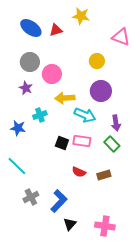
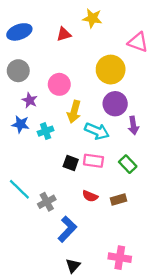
blue ellipse: (31, 28) -> (19, 32), moved, turned -55
yellow circle: (97, 61) -> (111, 70), size x1.6
gray circle: (30, 62) -> (18, 71), moved
yellow arrow: (65, 98) -> (74, 112), turned -72
purple arrow: (116, 123) -> (133, 125), moved
blue star: (18, 128) -> (21, 124), moved
gray cross: (31, 197) -> (47, 202), moved
black triangle: (70, 224) -> (73, 266), moved

